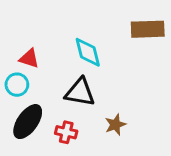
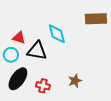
black triangle: (80, 92) -> (37, 51), moved

